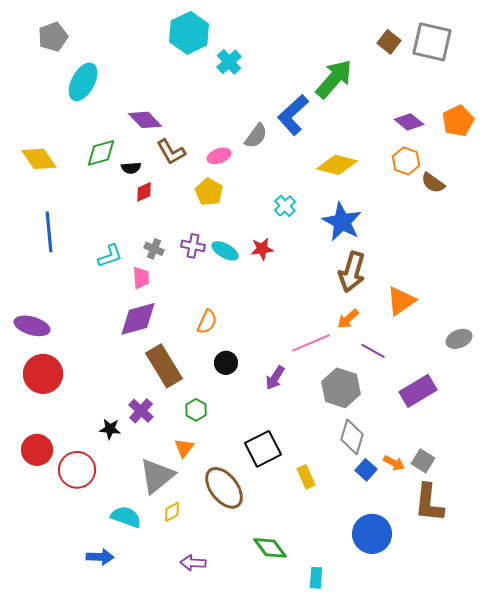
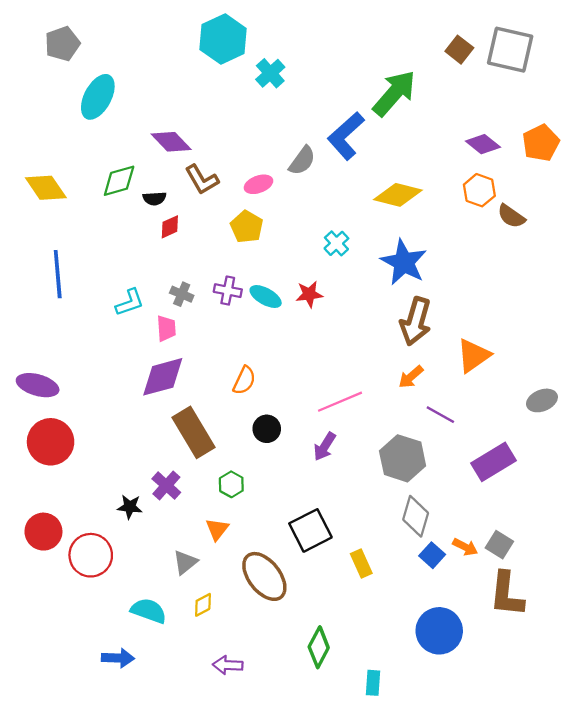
pink line: (311, 343) -> (340, 402), moved
gray triangle: (157, 476) -> (185, 562), size x0.6
green diamond: (270, 548) -> (319, 647), turned 64

